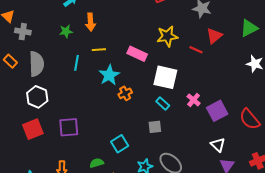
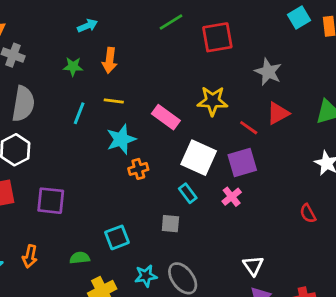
purple square: (217, 111) -> (242, 162), moved
red semicircle: (250, 119) -> (308, 213), moved, size x0.6

